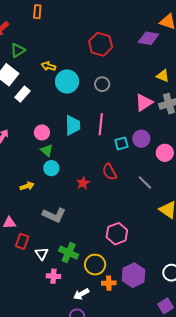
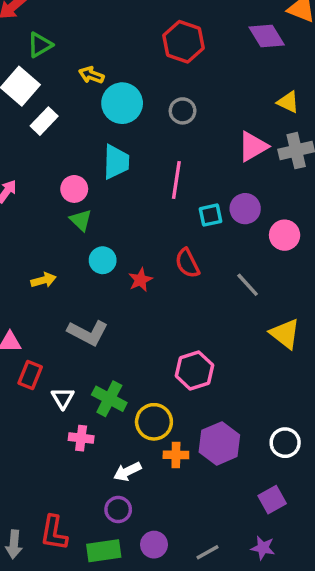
purple diamond: (148, 38) -> (267, 36), turned 45
cyan trapezoid: (73, 125) -> (116, 162), moved
cyan circle: (51, 168) -> (103, 260), moved

